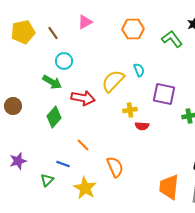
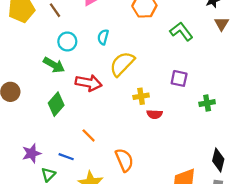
green L-shape: (172, 39) -> (181, 31), moved
cyan semicircle: (139, 70) -> (103, 37), moved, turned -144
purple square: (164, 94) -> (179, 78), size x0.7
purple star: (18, 161) -> (32, 153), moved

